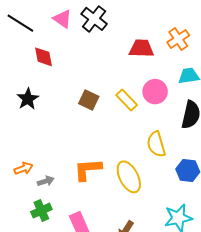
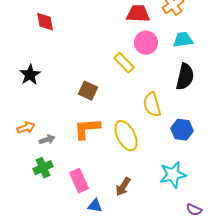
pink circle: (155, 92) -> (146, 43), moved
black star: (28, 99) -> (30, 75), moved
brown square: (89, 100) -> (88, 91), moved

